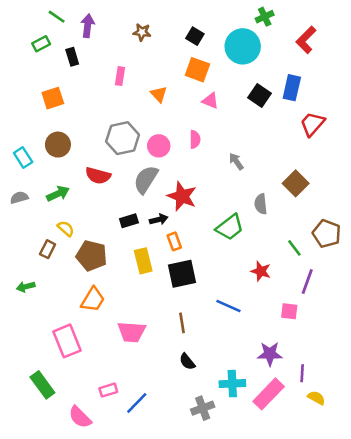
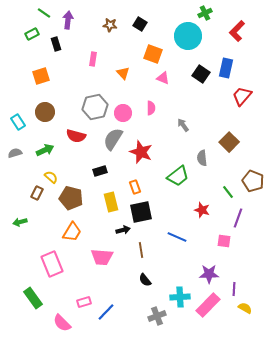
black square: (195, 36) -> (140, 24), moved
black arrow: (159, 220) -> (123, 230), moved

